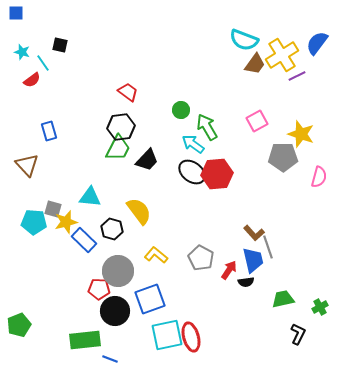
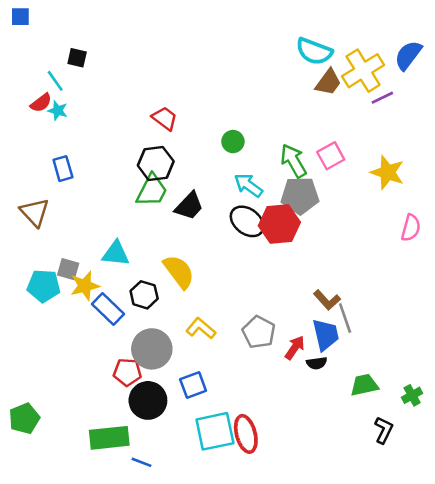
cyan star: (22, 52) -> (58, 111), moved
green arrow: (207, 127) -> (294, 161), moved
gray pentagon: (283, 157) -> (300, 196), moved
blue square: (150, 299) -> (193, 385), size x0.7

